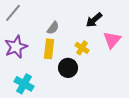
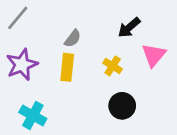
black circle: (68, 68) -> (122, 106), moved

